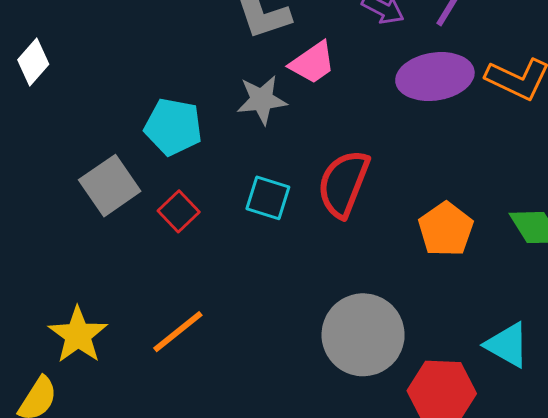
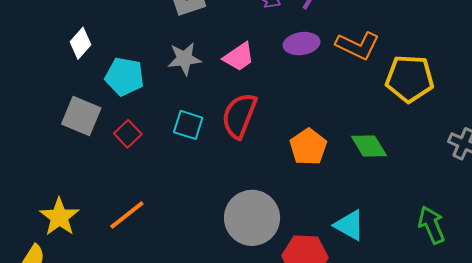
white diamond: (33, 62) -> (81, 43), moved
pink trapezoid: (313, 63) -> (239, 57), moved
purple ellipse: (435, 77) -> (301, 44), size x0.7
gray square: (110, 186) -> (81, 116), turned -33

